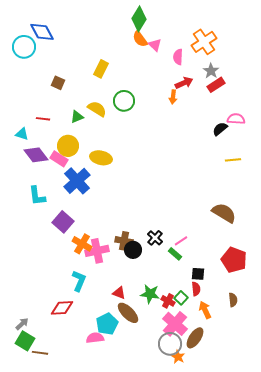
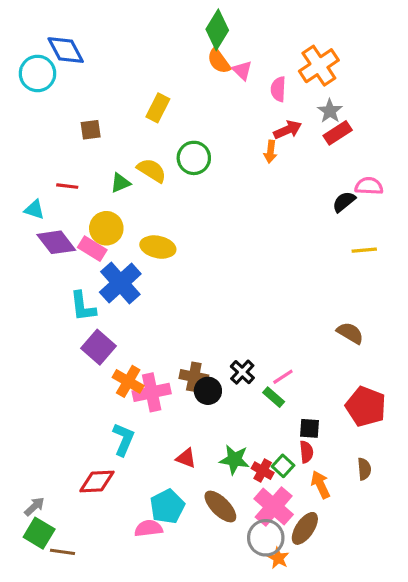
brown square: (58, 83) -> (91, 130), turned -32
cyan L-shape: (37, 196) -> (83, 306), moved
brown semicircle: (224, 213) -> (350, 333), size x0.7
brown ellipse: (128, 313) -> (220, 507), moved

